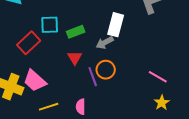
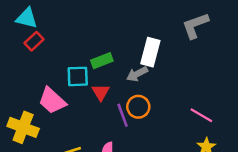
cyan square: (50, 25) -> (78, 76), moved
red rectangle: (29, 43) -> (34, 41), moved, size x0.7
pink trapezoid: (35, 81) -> (52, 101), moved

